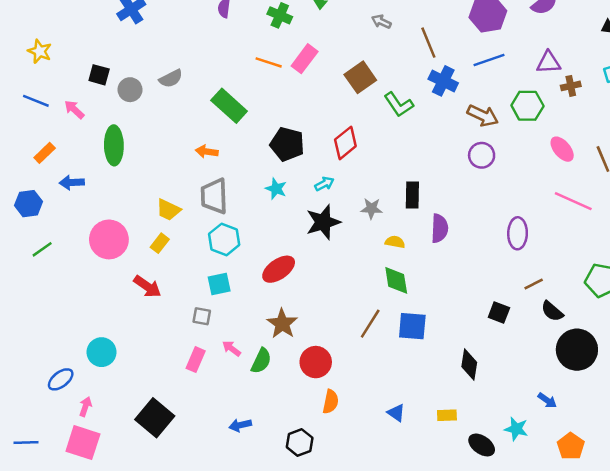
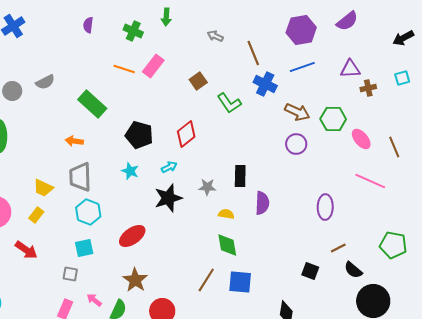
brown square: (360, 77) -> (198, 81), size x0.7
green hexagon: (527, 106) -> (333, 119), moved

